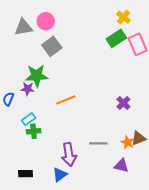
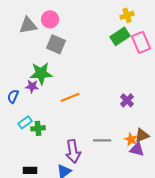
yellow cross: (123, 17) -> (127, 15), turned 32
gray square: (52, 46) -> (56, 44), turned -30
cyan rectangle: (29, 119) -> (25, 122), moved
purple triangle: (121, 166) -> (137, 149), moved

